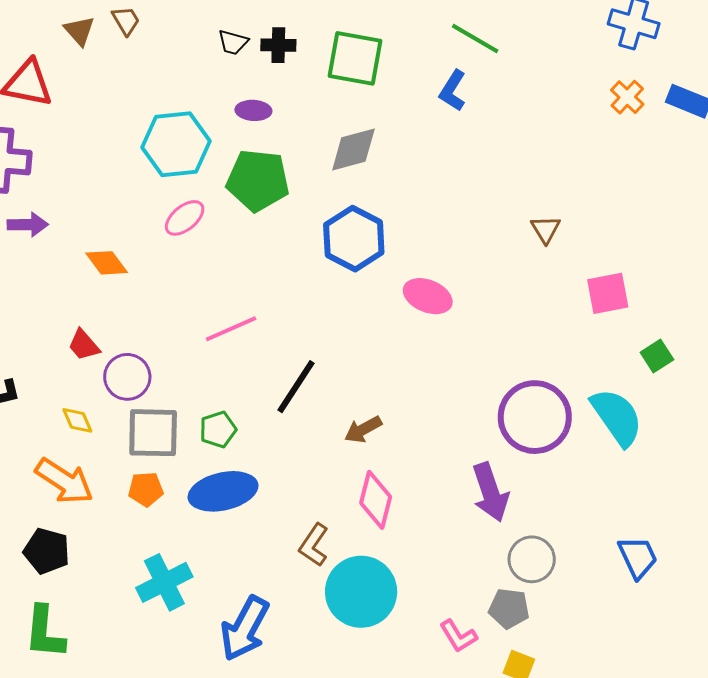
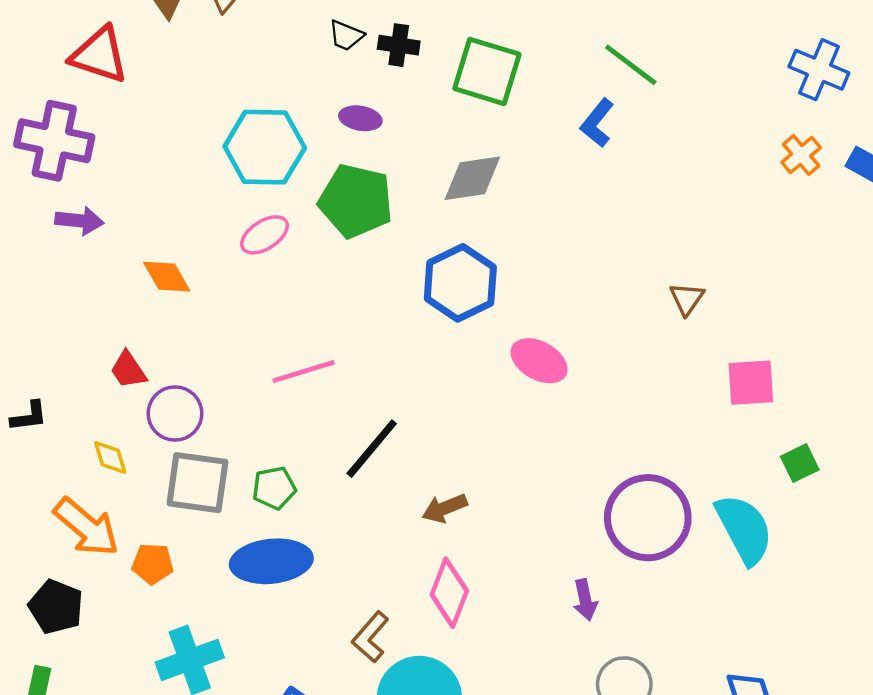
orange pentagon: (146, 489) -> (153, 564), moved
purple arrow: (490, 492) -> (585, 600), size x0.6

